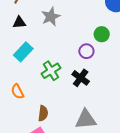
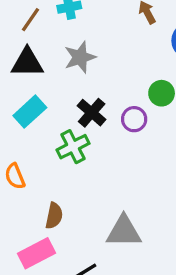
black triangle: (19, 22) -> (27, 63), size x1.5
black cross: (81, 78) -> (92, 113), moved

